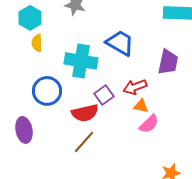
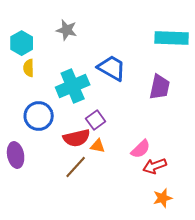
cyan cross: (81, 61) -> (73, 86), turned -32
red arrow: (135, 87) -> (155, 166), moved
orange triangle: (141, 106) -> (98, 146), moved

